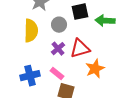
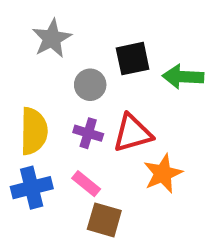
yellow semicircle: (31, 31) -> (34, 131), moved
purple cross: (58, 49) -> (88, 133), turned -32

